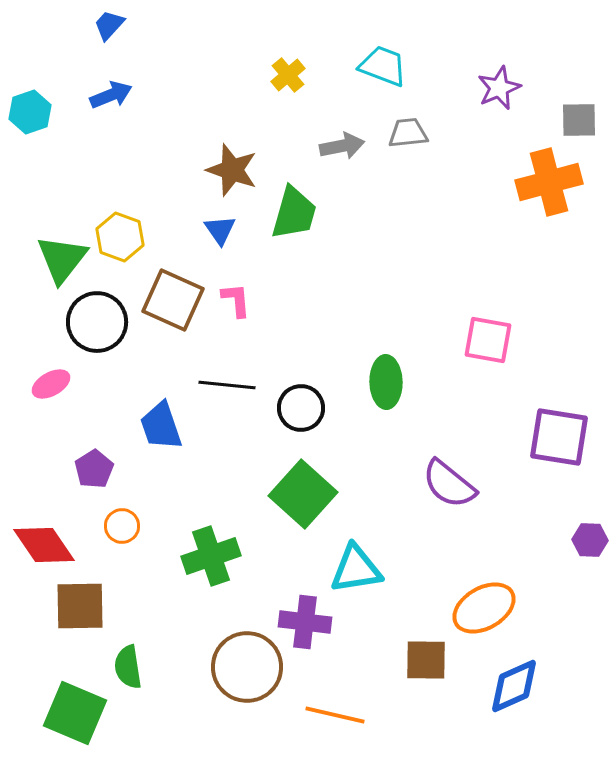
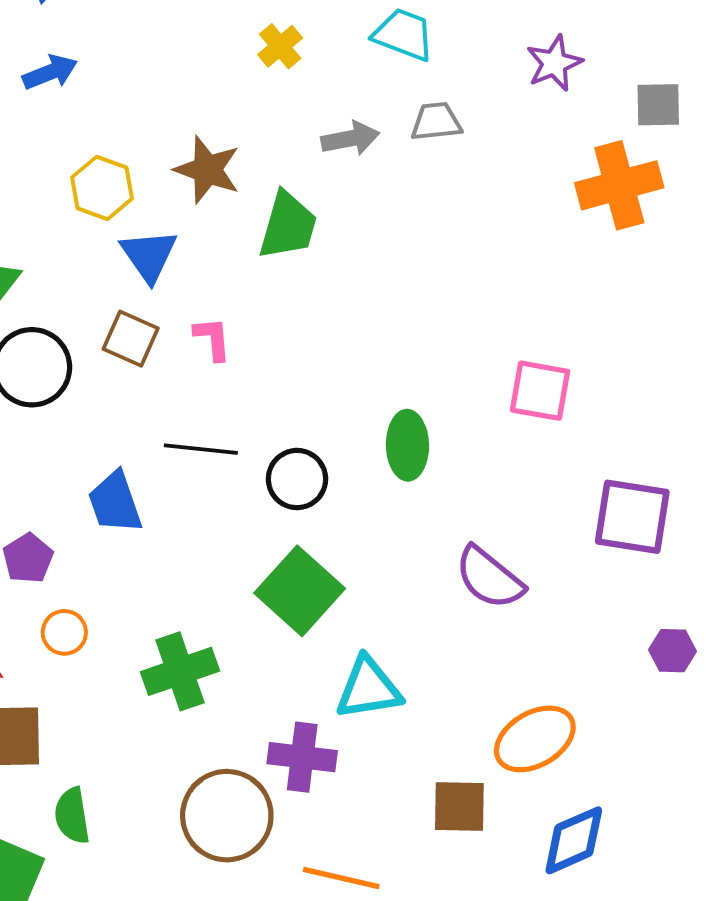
blue triangle: (220, 230) -> (149, 255), moved, size x1.4
yellow hexagon: (120, 237) -> (102, 188), moved
brown square: (173, 300) -> (131, 339), size x0.7

